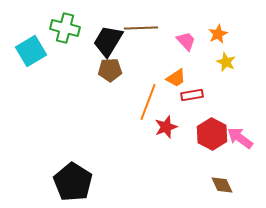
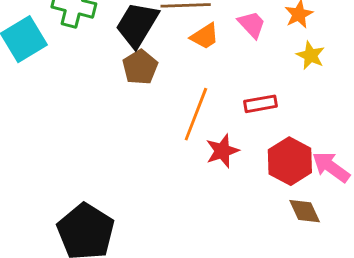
brown pentagon: (110, 70) -> (140, 67), turned -30
orange trapezoid: (176, 78) -> (205, 36), moved
brown diamond: (222, 185) -> (305, 211), moved

